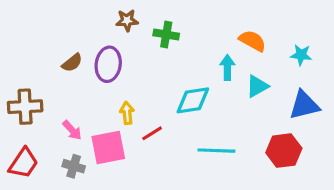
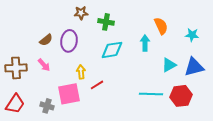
orange semicircle: (252, 41) -> (161, 26), turned 36
cyan triangle: (257, 86) -> (169, 65), moved
cyan diamond: (193, 100) -> (112, 50), moved
pink arrow: (72, 130) -> (44, 65), moved
cyan line: (216, 151) -> (151, 94), moved

